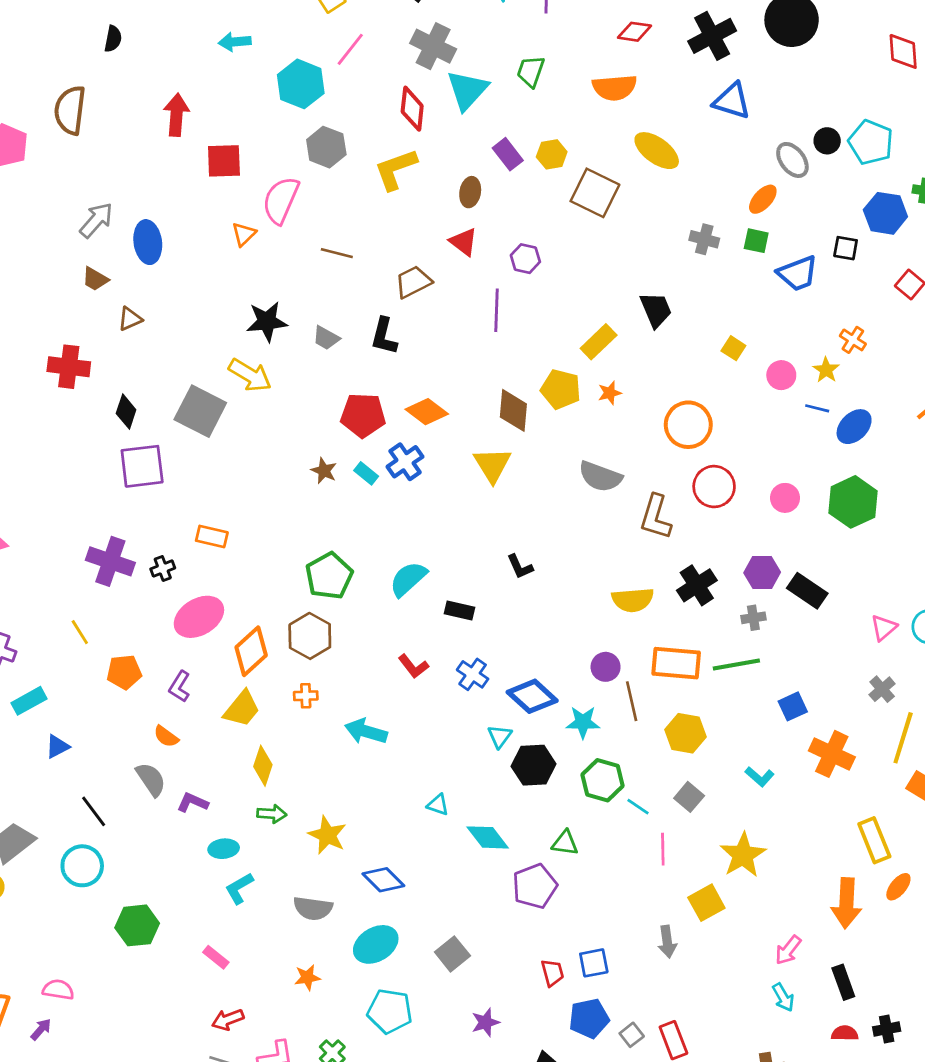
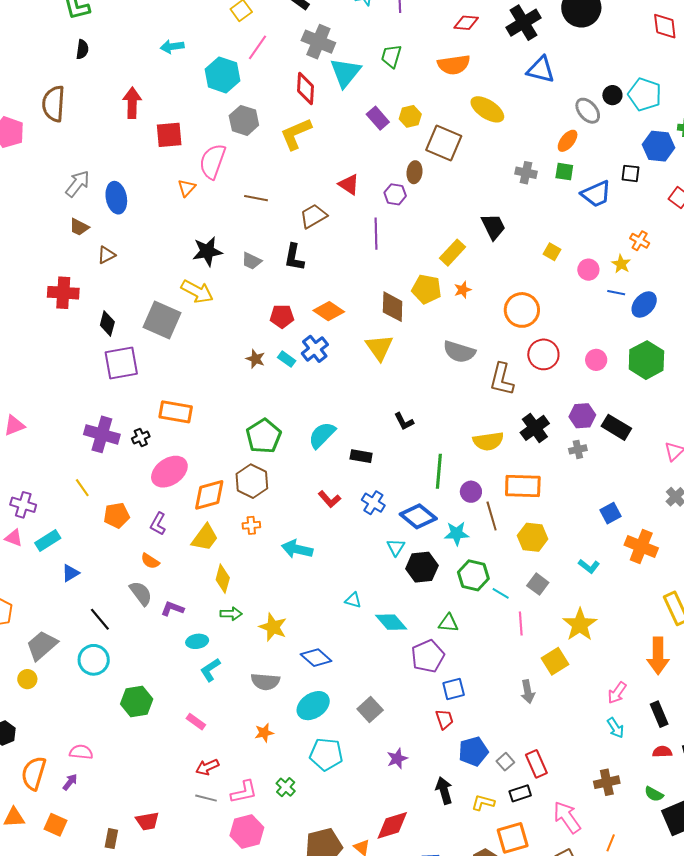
brown ellipse: (470, 192) -> (414, 172), moved
red pentagon: (363, 415) -> (282, 316), size x0.7
orange rectangle: (212, 537) -> (176, 412), size x1.4
orange diamond: (251, 651) -> (209, 495), turned 30
green line: (736, 664) -> (439, 471), moved, turned -72
blue square: (594, 963) -> (454, 689), moved

